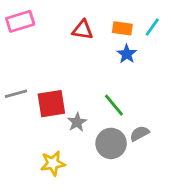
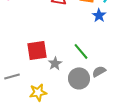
blue star: (127, 54) -> (99, 15), moved
gray line: (16, 94) -> (12, 76), moved

